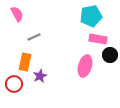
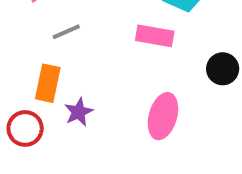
pink rectangle: (98, 39) -> (155, 36), moved
pink ellipse: (85, 66) -> (163, 116), moved

